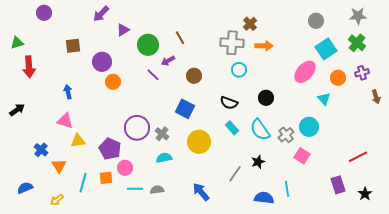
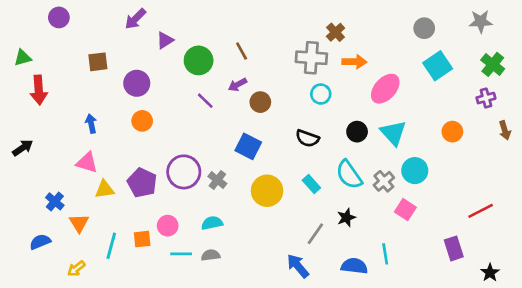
green cross: (357, 43) -> (493, 64), moved
purple arrow: (168, 61) -> (237, 85), moved
pink ellipse: (305, 72) -> (385, 89), moved
orange circle: (338, 78) -> (452, 132), moved
orange circle: (113, 82) -> (142, 121), moved
cyan triangle: (324, 99) -> (393, 133), moved, size x1.5
cyan rectangle: (232, 128) -> (311, 184), moved
purple pentagon: (110, 149) -> (142, 183), moved
cyan semicircle: (164, 158) -> (212, 223), moved
blue semicircle: (25, 188) -> (40, 242), moved
blue arrow: (201, 192) -> (298, 266), moved
black star: (365, 194) -> (490, 273), moved

